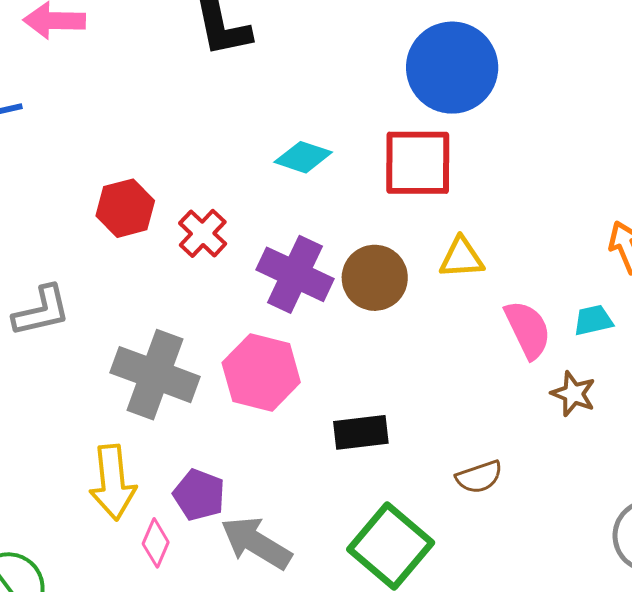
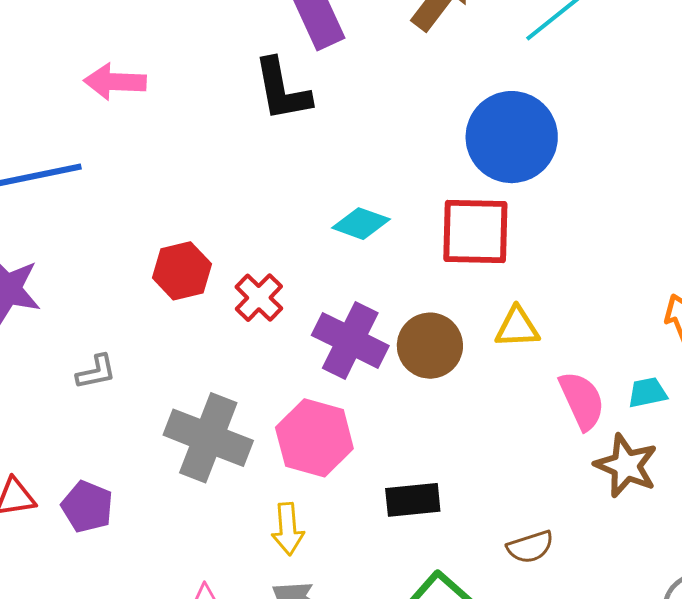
gray L-shape: (42, 311) -> (96, 372), size x0.7
brown star: (573, 394) -> (626, 466), size x1.4
yellow arrow: (113, 482) -> (288, 529), moved, size x0.7
purple pentagon: (199, 495) -> (87, 507), moved

